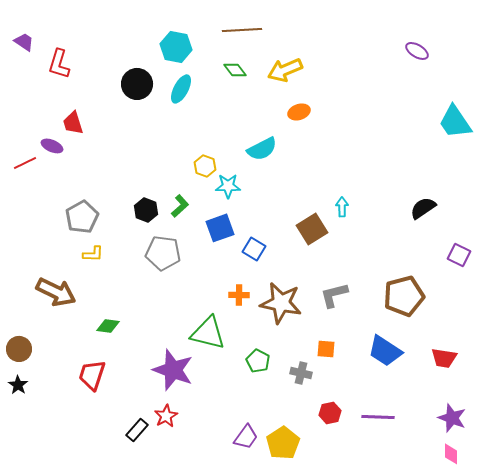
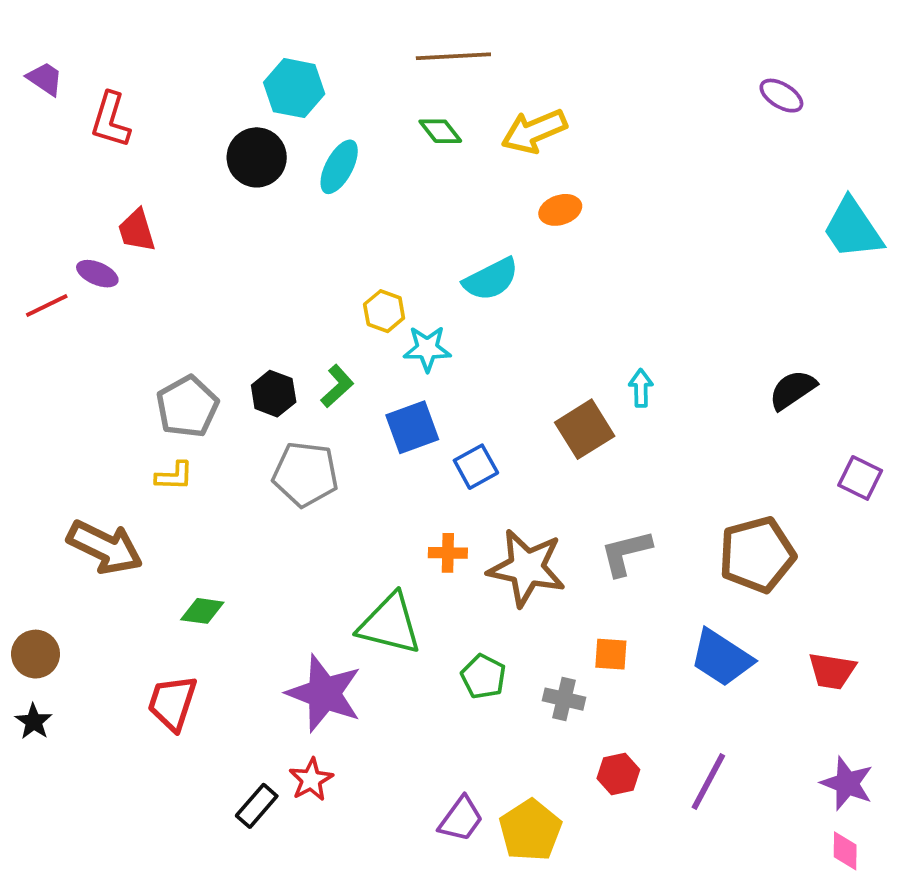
cyan hexagon: (176, 47) -> (294, 88), moved
gray pentagon: (82, 217) -> (187, 407), moved
blue square: (254, 249) -> (476, 467), turned 30
purple line: (378, 417) -> (708, 782), turned -64

